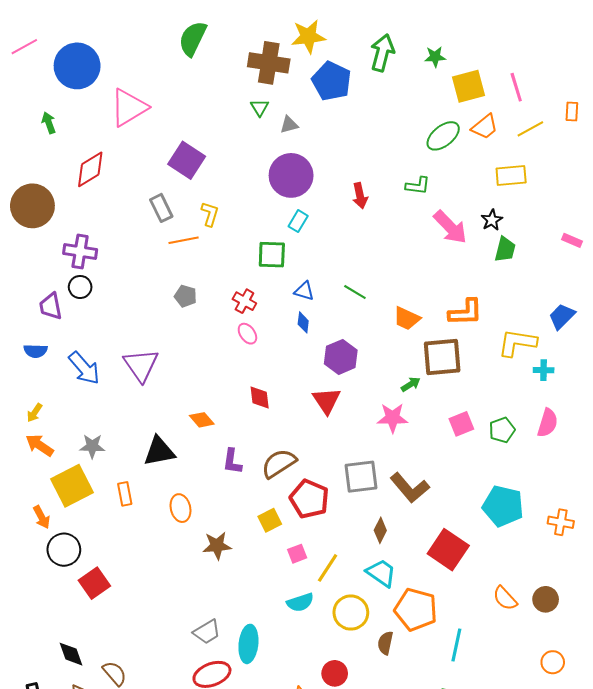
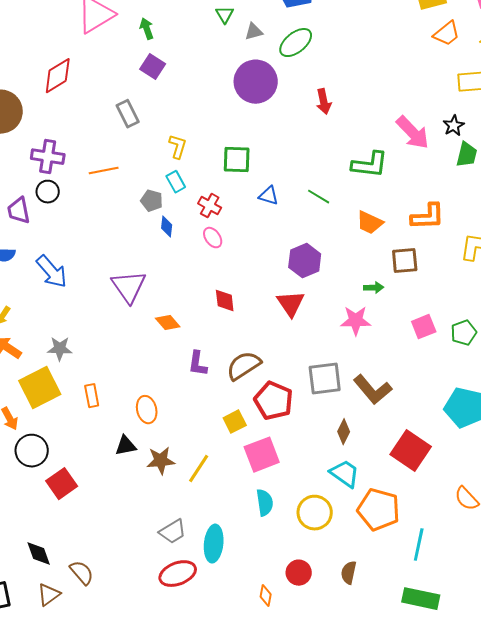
green arrow: (49, 123) -> (147, 29), moved
green ellipse: (443, 136) -> (296, 43), moved
purple square: (187, 160) -> (153, 67), size x0.7
green L-shape: (418, 186) -> (370, 165), moved, size x1.5
yellow L-shape: (210, 214) -> (178, 147), moved
cyan rectangle: (298, 221) -> (176, 182), moved, turned -60
orange line: (184, 240) -> (104, 171), moved
blue diamond: (303, 322) -> (167, 227), moved
brown square: (442, 357) -> (405, 261), size x0.7
purple triangle: (141, 365) -> (129, 287), moved
green arrow: (411, 384) -> (374, 288), turned 30
black triangle: (159, 451) -> (126, 446), moved, size x0.7
brown star: (217, 546) -> (161, 461), moved
pink square: (297, 554) -> (262, 455), size x1.8
yellow line: (328, 568) -> (199, 469), moved
cyan semicircle: (300, 602) -> (265, 503), turned -80
brown semicircle: (385, 643) -> (349, 573), moved

